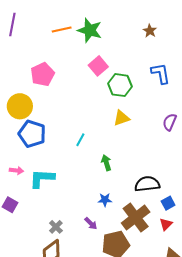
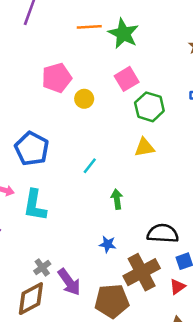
yellow circle: (20, 106) -> (84, 99), moved, size x0.6
cyan L-shape: (42, 178) -> (35, 205), turned -92
purple arrow: (91, 223) -> (69, 282), moved, size x1.6

